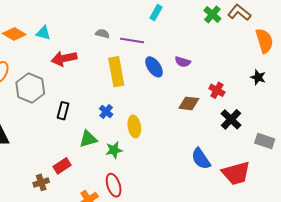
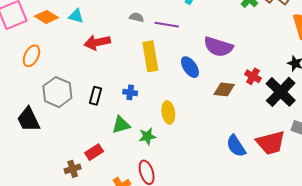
purple semicircle: (183, 62) -> (218, 47), size x1.8
blue ellipse: (154, 67) -> (190, 67), moved
gray hexagon: (30, 88) -> (57, 92), moved
blue cross: (106, 112) -> (130, 92), moved, turned -32
black cross: (231, 119) -> (281, 92), moved, size x1.4
red trapezoid: (236, 173) -> (271, 143), moved

